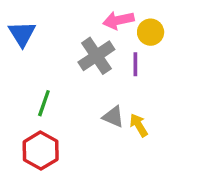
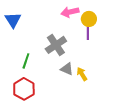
gray cross: (96, 56) -> (56, 45), moved
purple line: (135, 64) -> (88, 33), moved

